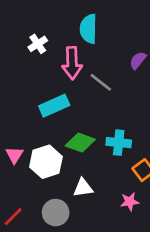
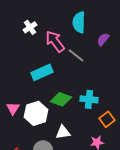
cyan semicircle: (88, 29) -> (79, 22), moved
pink arrow: (72, 63) -> (55, 41), turned 145

